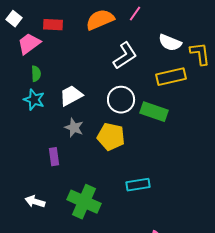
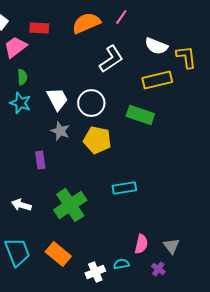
white trapezoid: (71, 96) -> (57, 99), turned 90
white circle: (121, 100) -> (91, 103), moved
green cross: (84, 202) -> (70, 205), turned 32

